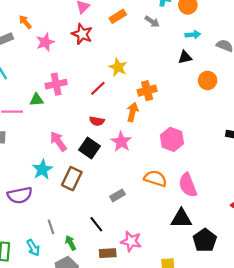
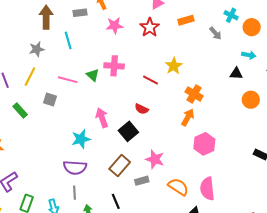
red line: (98, 88) -> (151, 80), turned 56
orange cross: (147, 91) -> (194, 94), turned 30
green triangle: (36, 100) -> (93, 75), turned 32
orange arrow: (133, 112) -> (188, 117), moved
pink star: (121, 142) -> (155, 159), moved, turned -30
orange semicircle: (155, 178) -> (178, 187), moved
brown rectangle: (72, 179) -> (120, 166), moved
purple semicircle: (20, 195) -> (75, 167), moved

